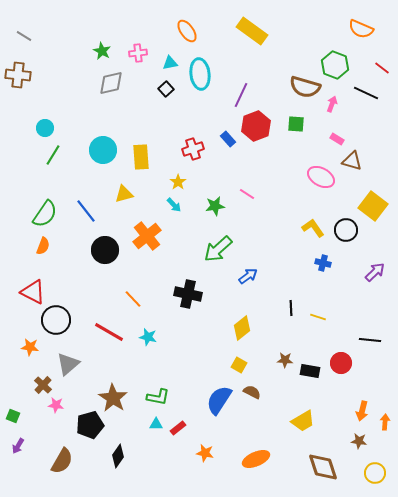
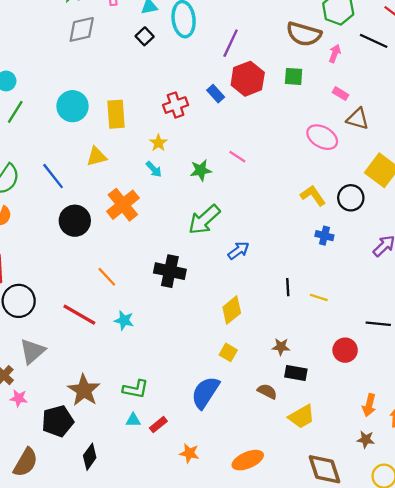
black rectangle: (310, 371) -> (296, 373), moved
brown semicircle: (252, 392) -> (267, 391), moved

